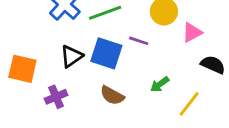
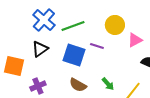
black triangle: (71, 56) -> (40, 49), moved
green arrow: (160, 84) -> (108, 84), moved, turned -96

